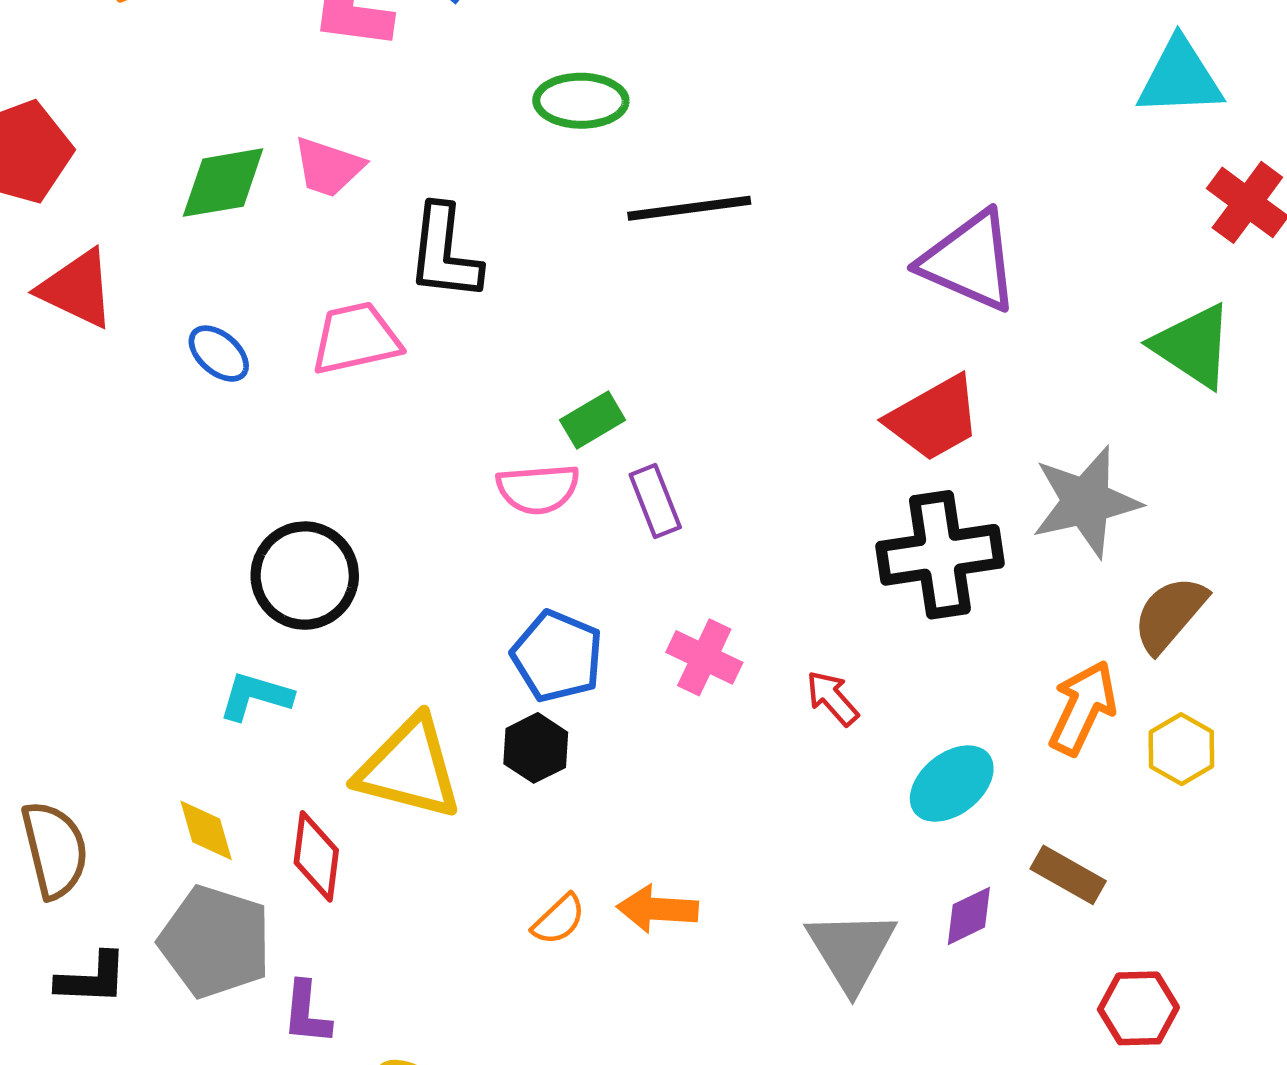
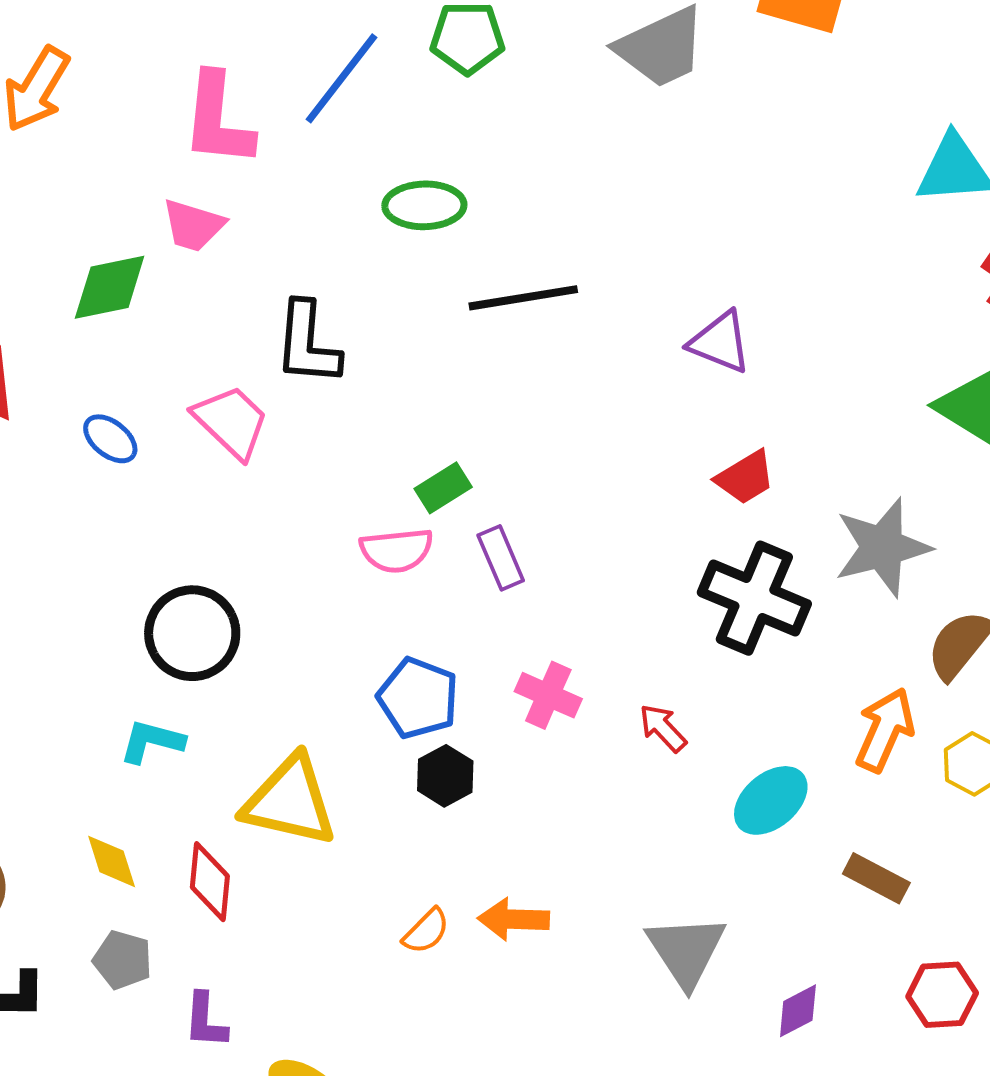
pink trapezoid: (328, 167) -> (193, 225), moved
purple triangle: (970, 261) -> (720, 342), moved, size x0.7
pink trapezoid: (356, 338) -> (231, 422), turned 58
red trapezoid: (934, 418) -> (745, 477), size x0.7
black cross: (940, 555) -> (754, 598), turned 33
black hexagon: (536, 748) -> (445, 776), moved
purple diamond: (969, 916) -> (798, 1011), moved
gray pentagon: (215, 942) -> (123, 960), size x0.6

